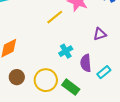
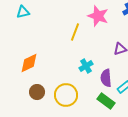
yellow line: (55, 17) -> (75, 32), turned -30
green rectangle: (71, 87) -> (106, 101), moved

